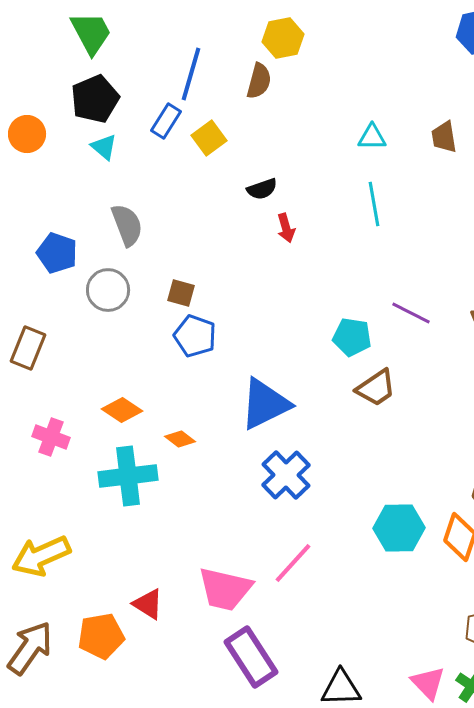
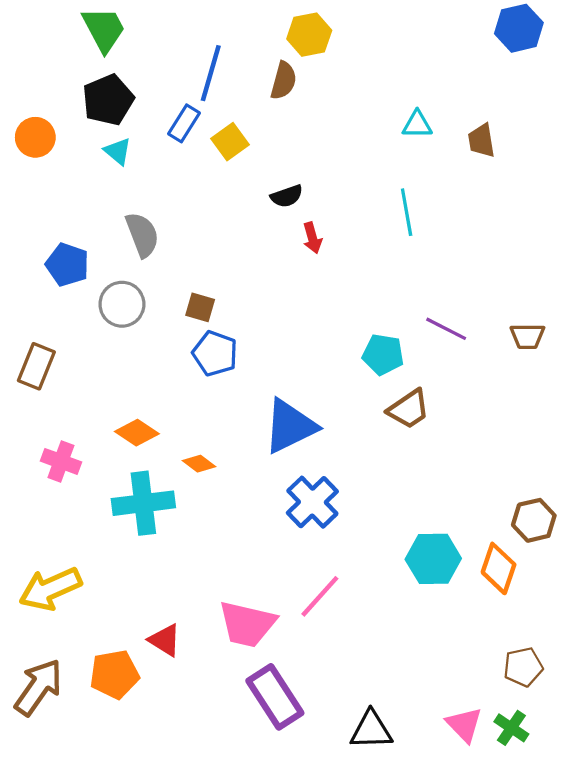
cyan triangle: (372, 137) -> (417, 124), moved

